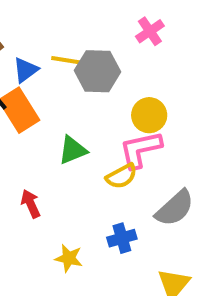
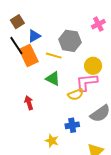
yellow line: (67, 60) -> (54, 56), moved
green triangle: (73, 150) -> (53, 79), turned 42
yellow star: (69, 258) -> (52, 141), moved

